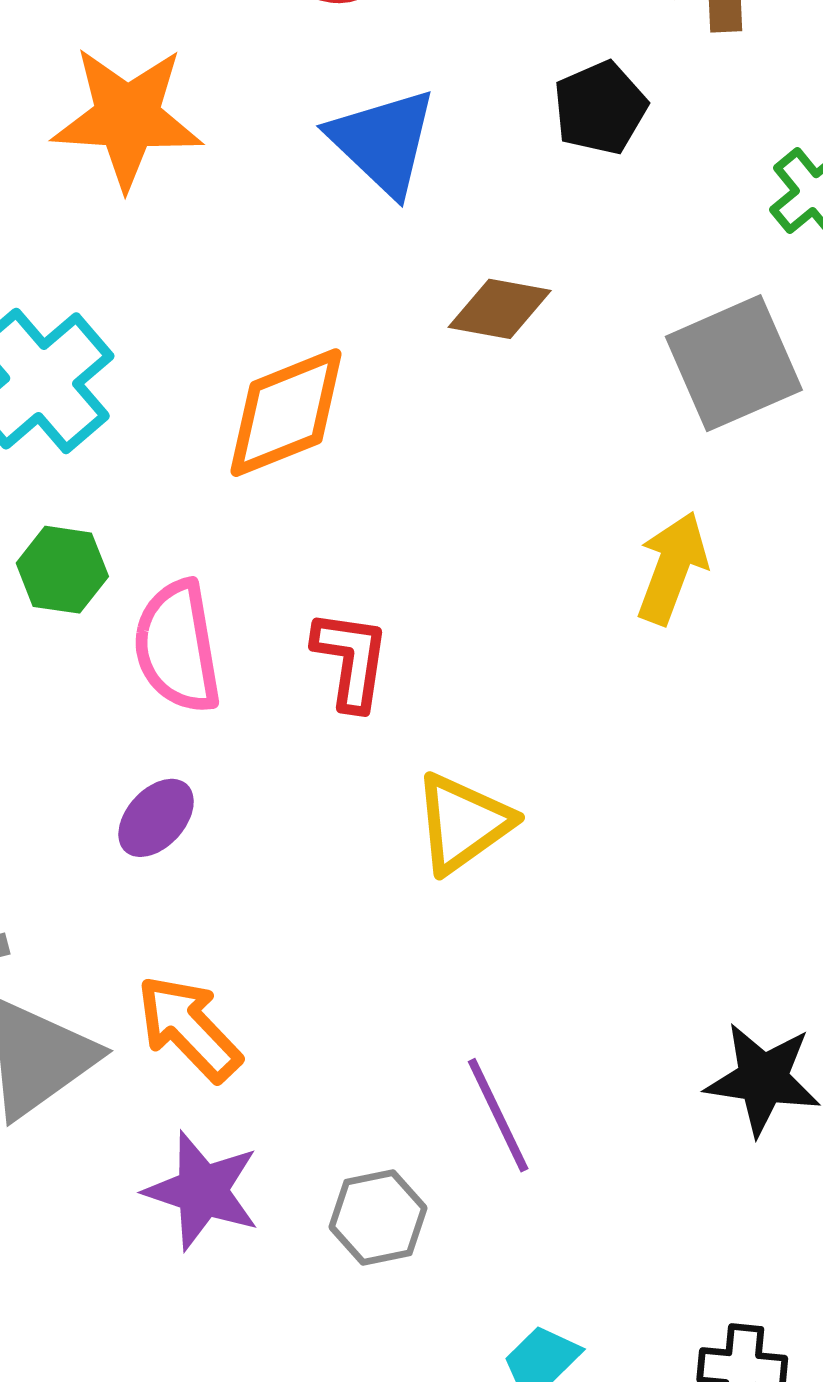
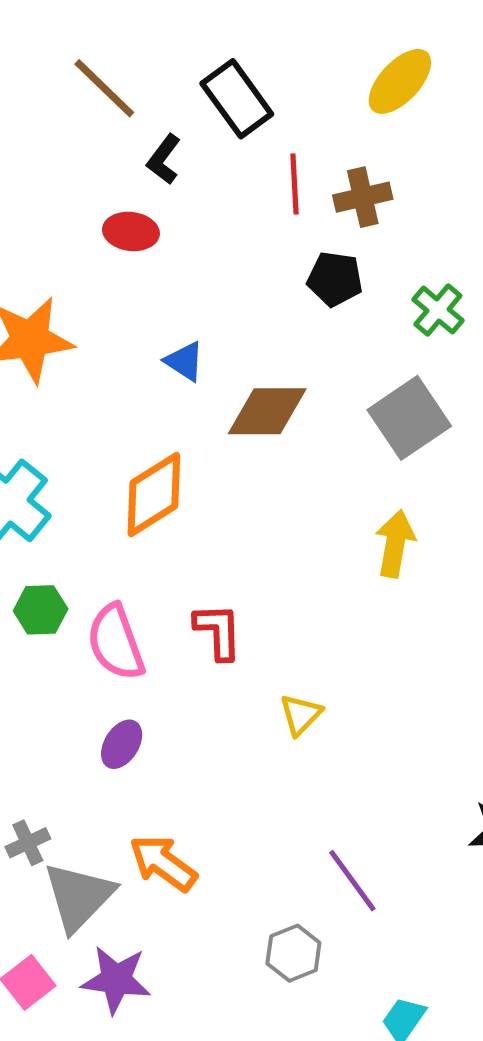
black pentagon: (600, 108) -> (335, 279), moved, turned -30
blue triangle: (383, 142) -> (184, 361), moved, size x0.6
brown diamond: (500, 309) -> (267, 411), size x1.4
yellow triangle: (463, 823) -> (301, 715), size x0.7
purple star: (202, 1191) -> (116, 980), moved

